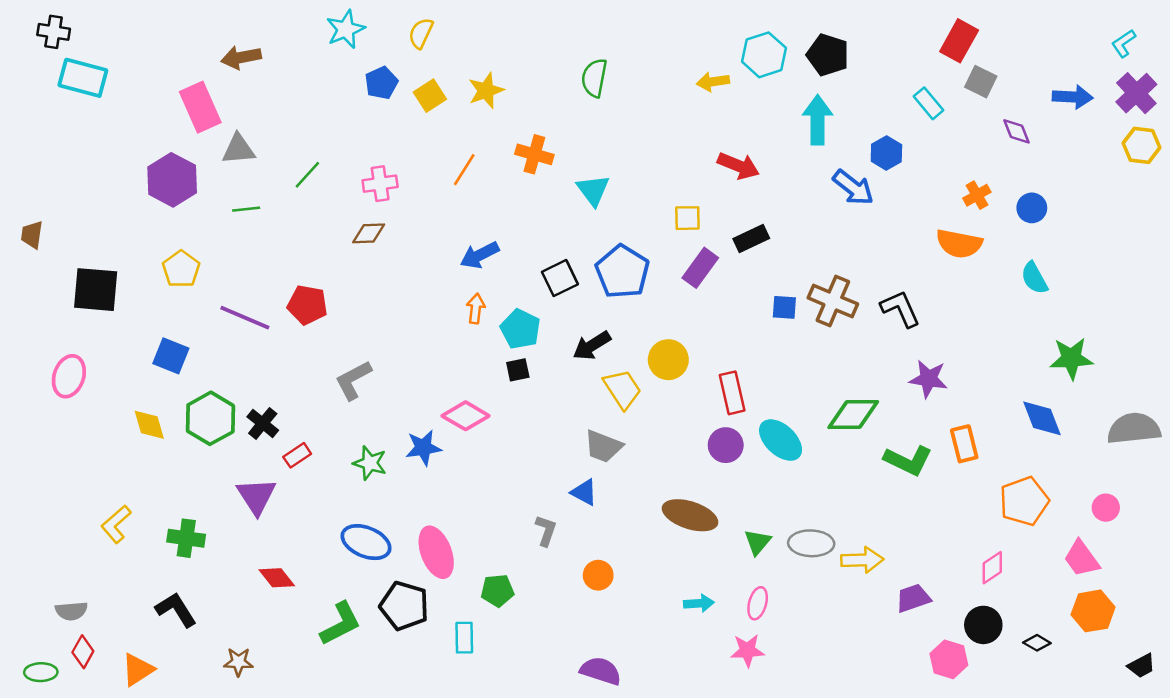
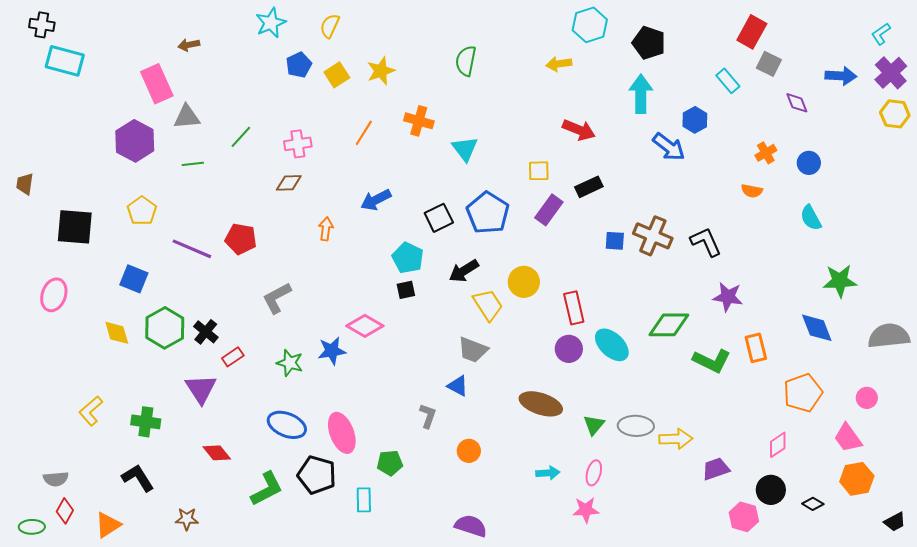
cyan hexagon: (764, 55) -> (590, 25), moved
brown arrow: (241, 57) -> (189, 45), size x0.7
orange semicircle: (959, 244) -> (752, 191), size x0.6
orange arrow: (476, 309) -> (326, 229), moved

